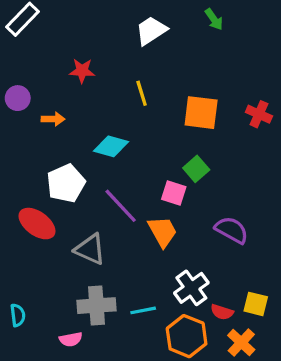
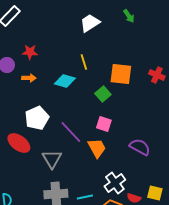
red star: (82, 71) -> (30, 52), moved
cyan diamond: (111, 146) -> (65, 81), moved
green square: (196, 169) -> (103, 94), moved
gray triangle: (90, 249) -> (52, 159), turned 35

